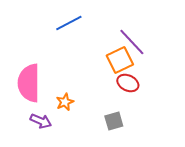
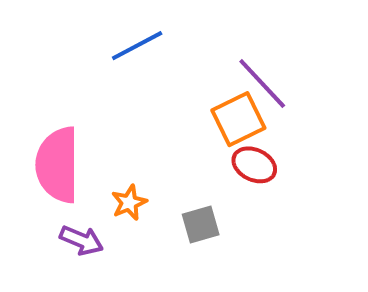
gray square: (114, 121) -> (201, 224), moved

